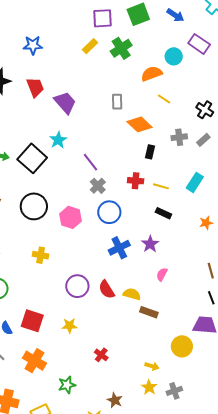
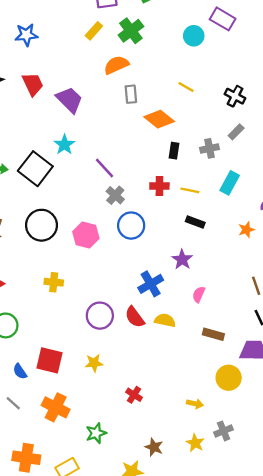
orange semicircle: (152, 74) -> (116, 65), moved
gray cross: (179, 137) -> (210, 148), moved
blue cross: (119, 248) -> (151, 284), moved
brown rectangle: (149, 312) -> (213, 334), moved
yellow star: (149, 387) -> (195, 443), moved

